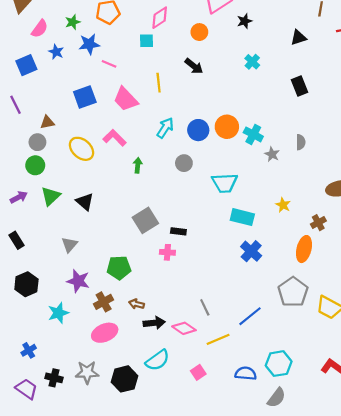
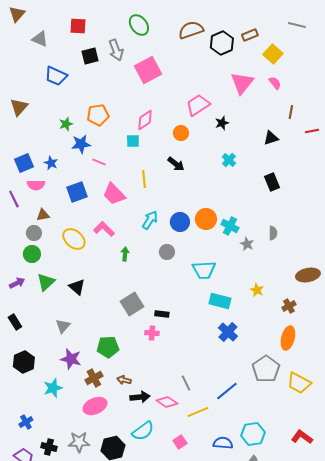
pink semicircle: (40, 29) -> (36, 185), moved, turned 54
blue star: (56, 52) -> (51, 163), moved
orange ellipse: (304, 249) -> (288, 338), moved

